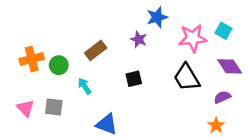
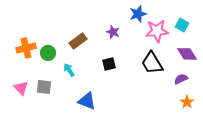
blue star: (157, 17) -> (138, 14), moved
orange star: (216, 125) -> (187, 102), moved

